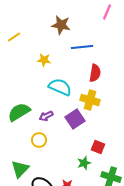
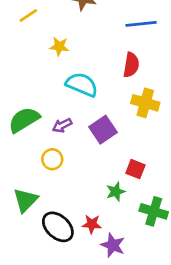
yellow line: (14, 37) -> (28, 15), moved
blue line: (82, 47) -> (141, 24), moved
yellow cross: (90, 100) -> (145, 103), moved

